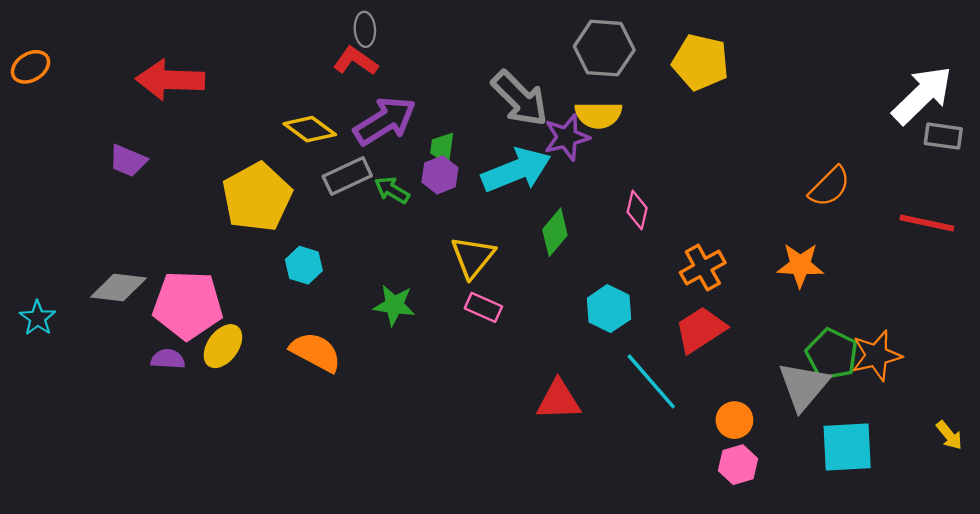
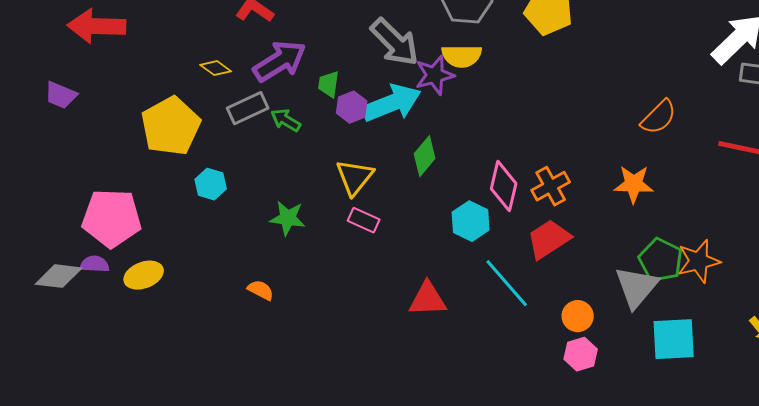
yellow diamond: (310, 129) -> (216, 68), size x0.7
purple hexagon: (440, 175) -> (352, 107), moved
pink diamond: (637, 210) -> (504, 186), moved, size x1.5
gray diamond: (118, 287) -> (59, 276), moved
yellow ellipse: (223, 346) -> (144, 275), moved, turned 33
orange semicircle: (316, 352) -> (261, 290), moved, size x0.6

